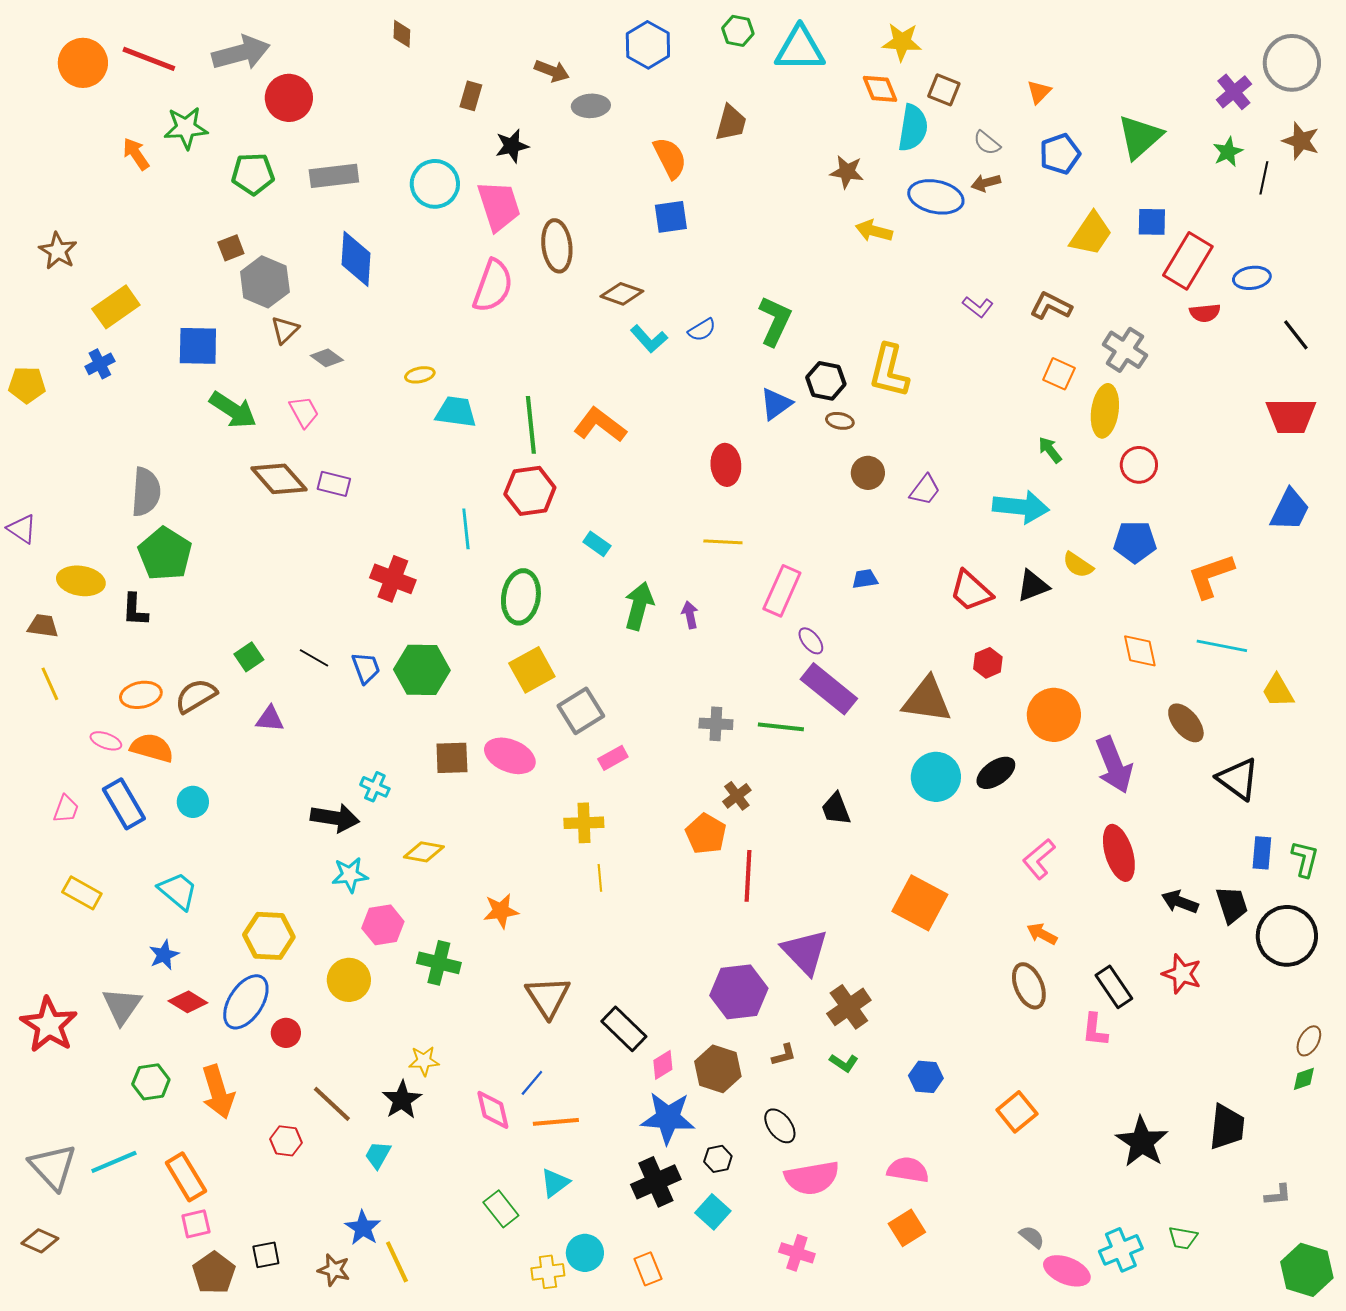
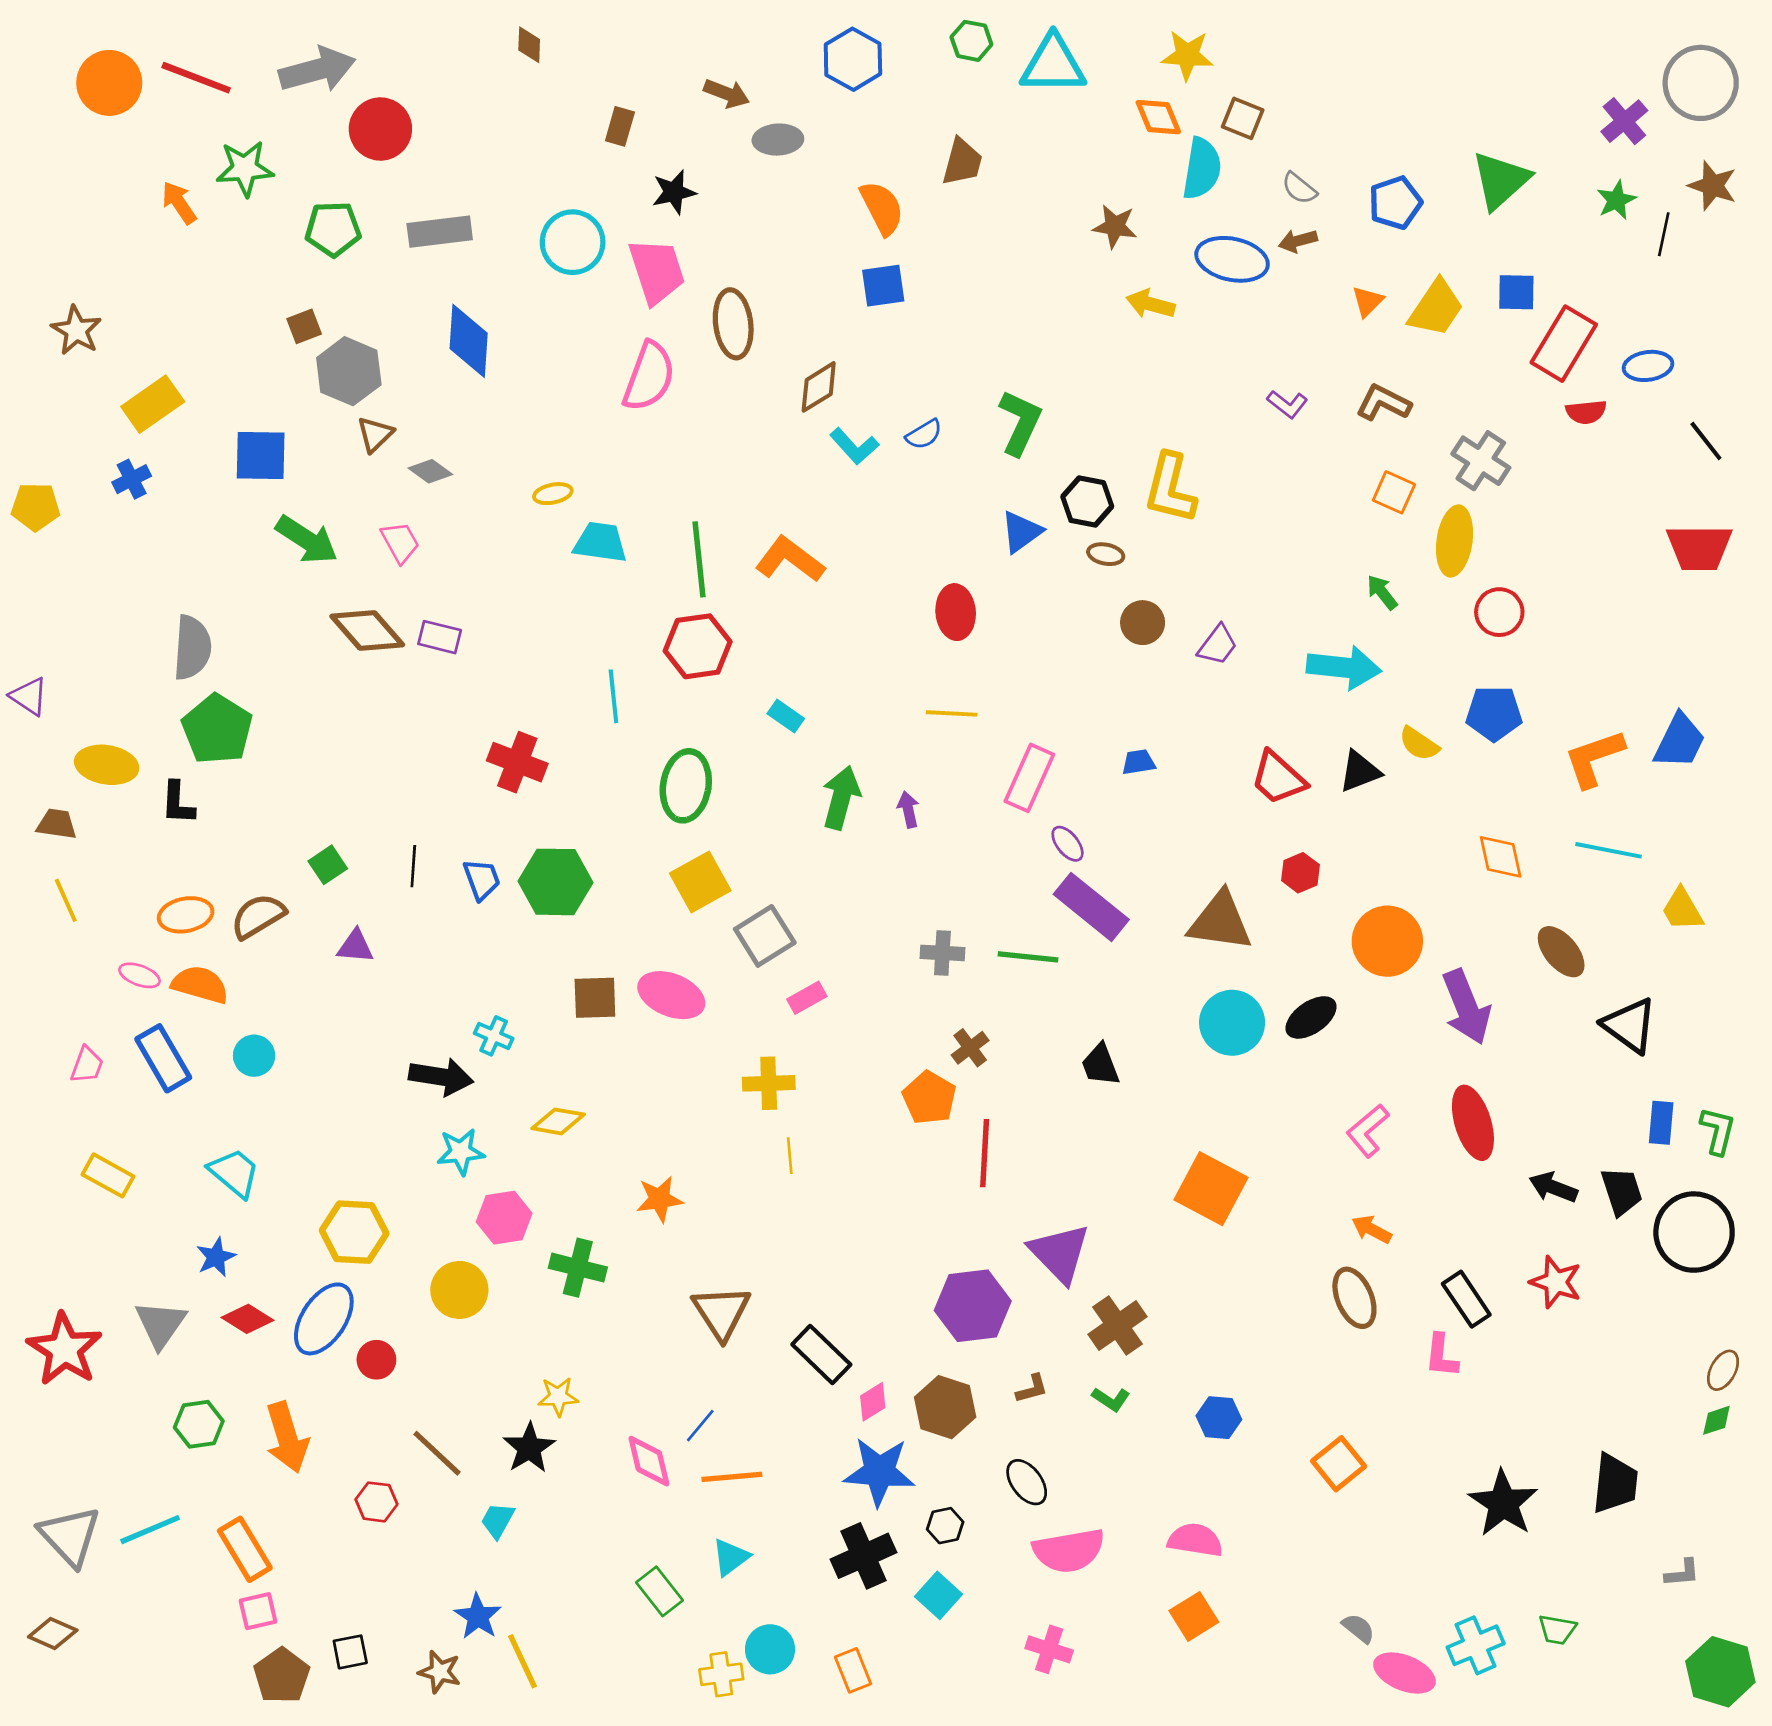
orange triangle: (1039, 92) -> (1368, 301), moved
brown diamond: (622, 294) -> (819, 387), turned -51
blue trapezoid: (1290, 510) -> (1680, 741), moved
black line: (314, 658) -> (413, 866), turned 64

